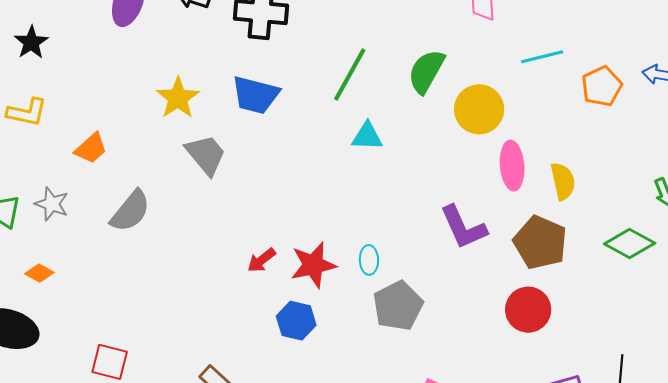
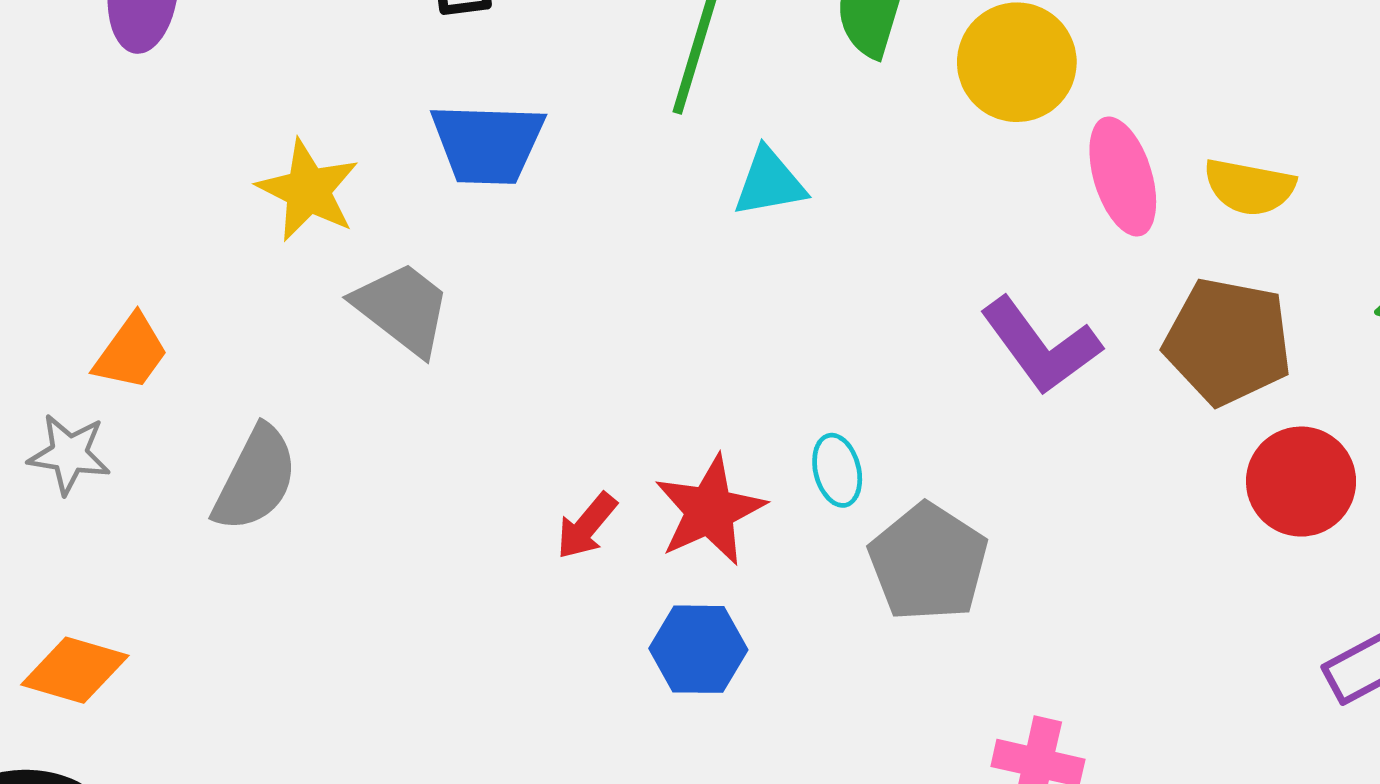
yellow semicircle: (563, 181) -> (1249, 187), turned 126
gray star: (52, 204) -> (69, 454), moved
orange diamond: (39, 273) -> (75, 670), size x1.5
red circle: (528, 310) -> (1301, 482), moved

